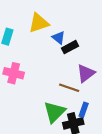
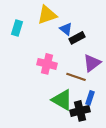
pink cross: (14, 73) -> (47, 64), moved
green triangle: (54, 112) -> (62, 100), turned -45

